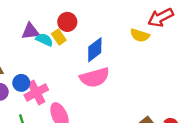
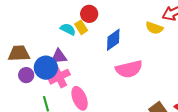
purple triangle: (30, 31) -> (59, 57), moved
pink semicircle: (95, 77) -> (129, 69), moved
blue circle: (21, 83) -> (46, 68), size x1.5

